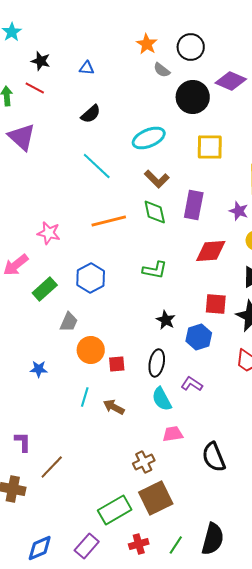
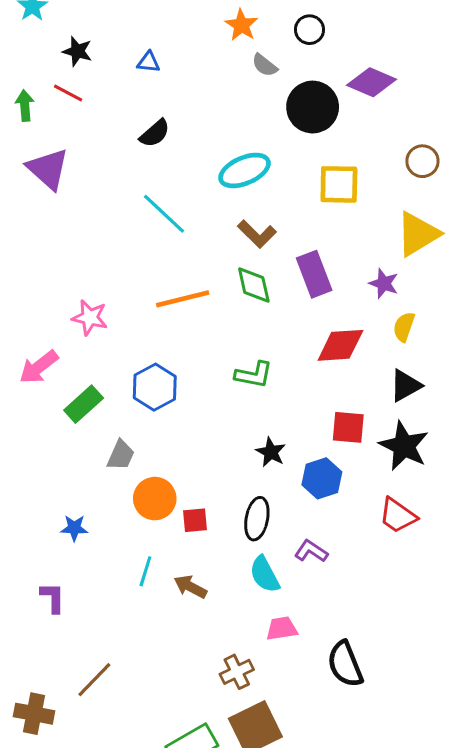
black circle: (191, 47) -> (309, 30), size x0.7
purple rectangle: (194, 205) -> (314, 274), turned -32
purple L-shape: (23, 442) -> (53, 598), moved

